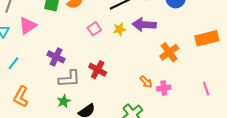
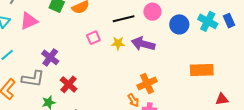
orange cross: (169, 52) -> (147, 83), moved
red cross: (98, 70) -> (69, 84), moved
gray L-shape: (69, 79) -> (33, 79), moved

